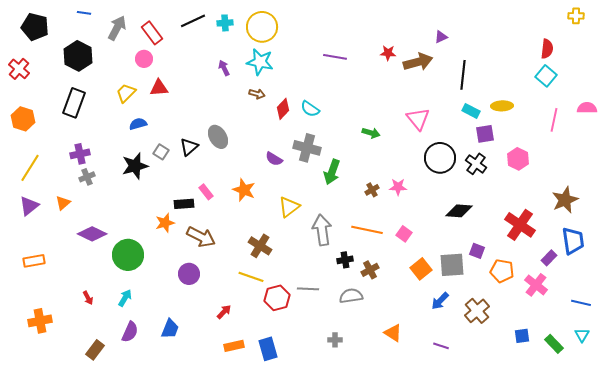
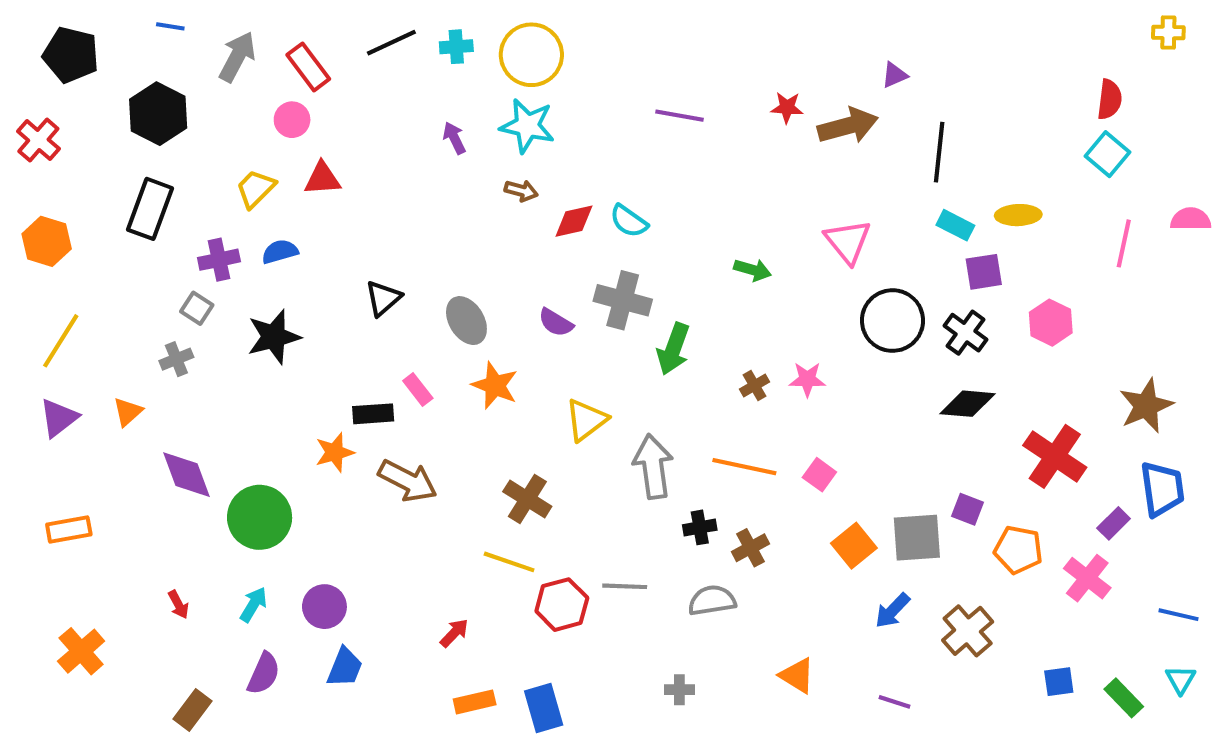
red diamond: (283, 109) -> (574, 221), turned 35
gray ellipse: (218, 137) -> (466, 321), moved
gray square: (161, 152) -> (197, 308), moved
purple cross: (80, 154) -> (219, 260), moved
black diamond: (459, 211) -> (968, 404), moved
purple diamond: (92, 234) -> (187, 475), turned 44
purple circle: (189, 274) -> (324, 607), moved
orange cross: (40, 321) -> (81, 651), turned -30

